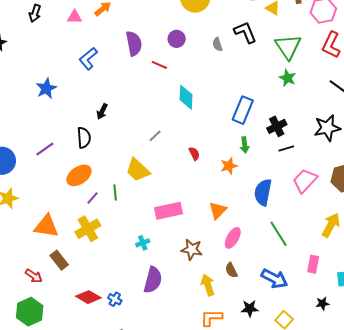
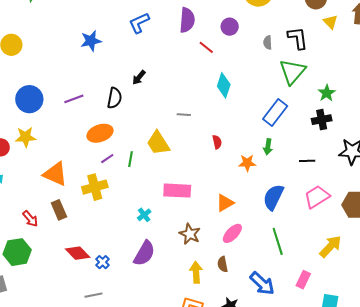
green triangle: (288, 47) -> (293, 72), moved
black cross: (277, 126) -> (322, 120), moved
gray line: (155, 136) -> (184, 115), turned 32
cyan cross: (143, 243) -> (144, 215), turned -32

